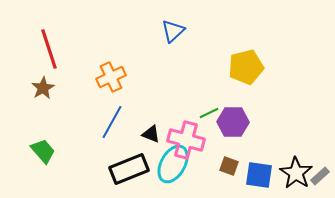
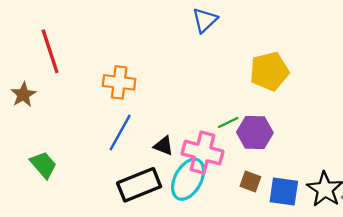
blue triangle: (173, 31) -> (205, 20), moved
orange cross: (111, 77) -> (119, 82), turned 32
brown star: (43, 88) -> (23, 95), moved

